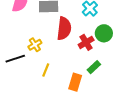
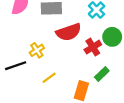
red semicircle: (64, 28) -> (69, 32), turned 65
yellow line: (46, 70) -> (49, 78), turned 32

